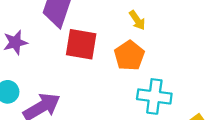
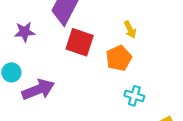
cyan cross: (154, 96) -> (134, 96), size x0.7

